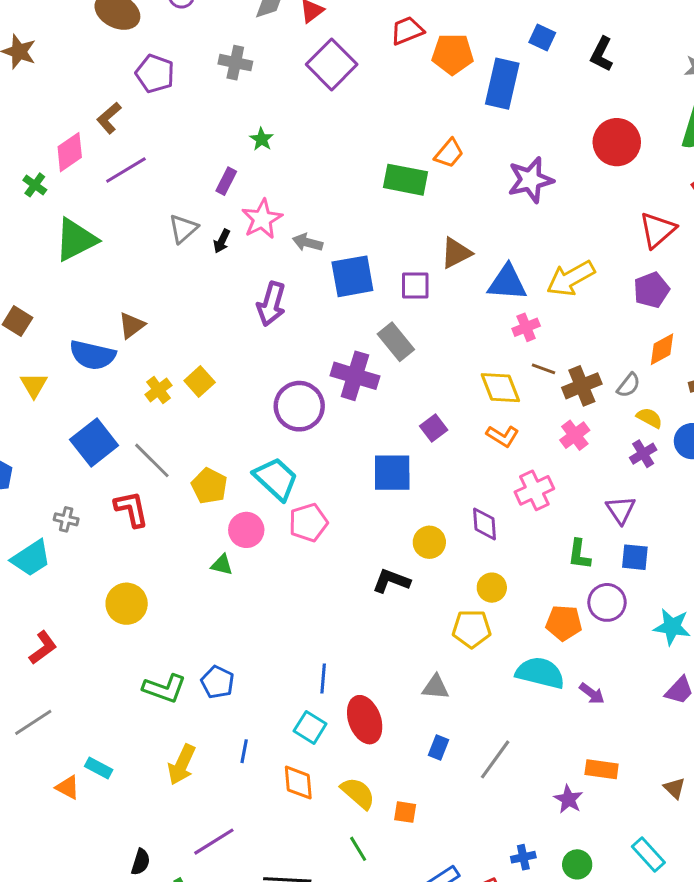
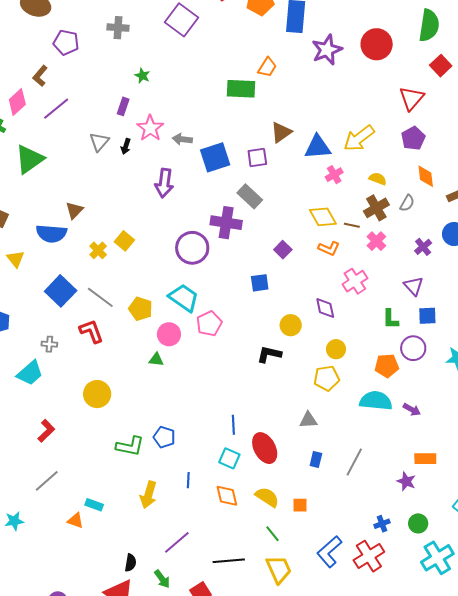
purple star: (531, 180) -> (327, 50), moved
orange diamond: (662, 349) -> (426, 176), turned -60
brown line: (544, 369) -> (352, 225), moved
yellow semicircle: (649, 418) -> (378, 179), moved
blue square: (392, 473) -> (260, 283), size x0.7

